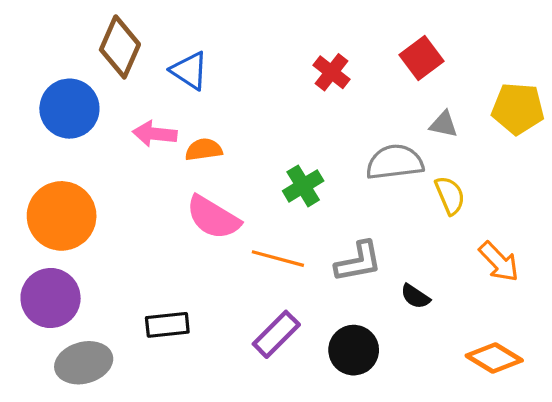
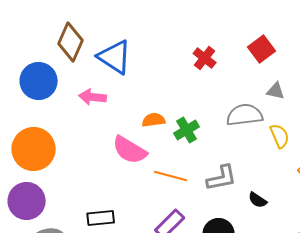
blue triangle: (189, 71) -> (115, 57), size x1.4
orange semicircle: (204, 150) -> (154, 120), moved

